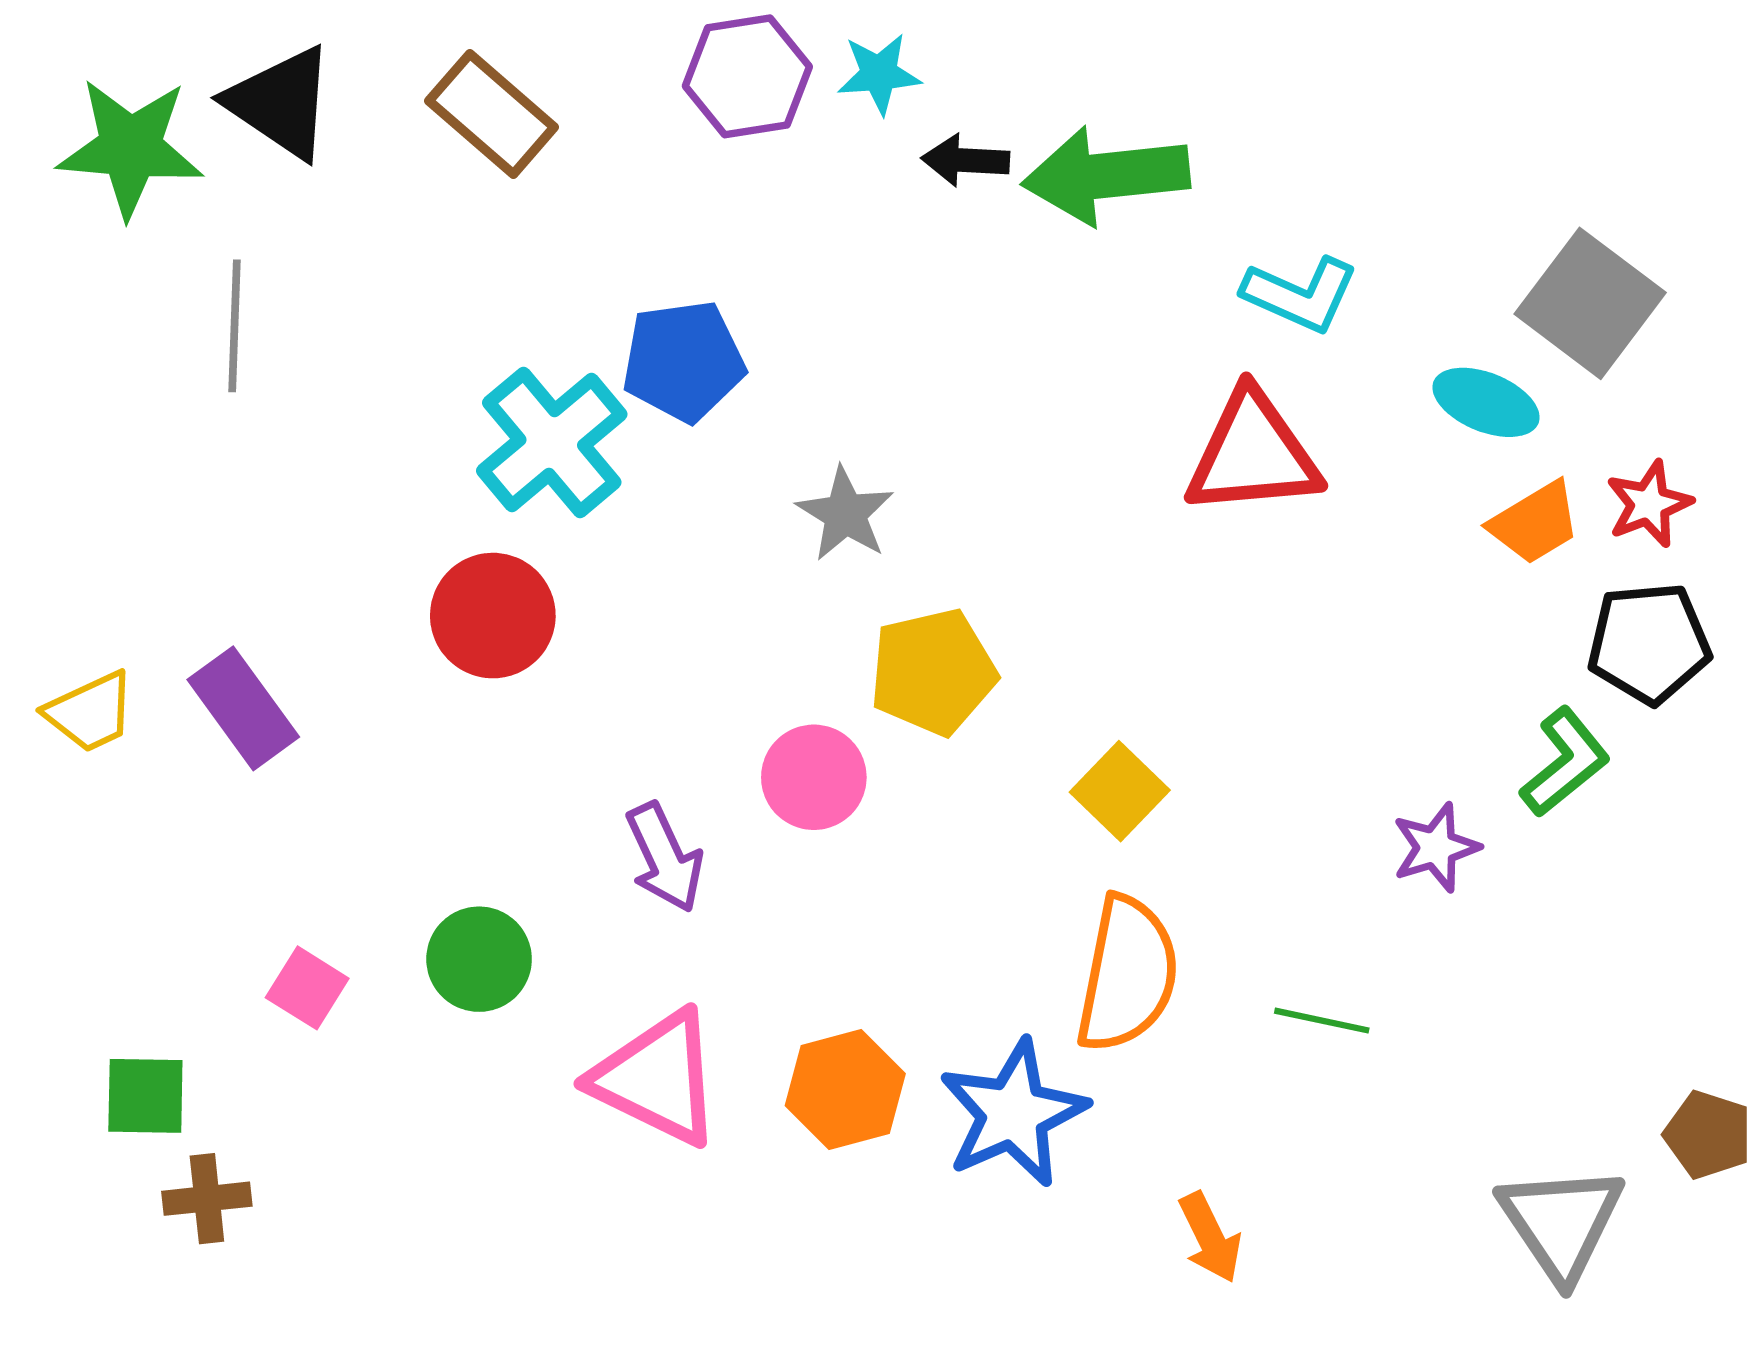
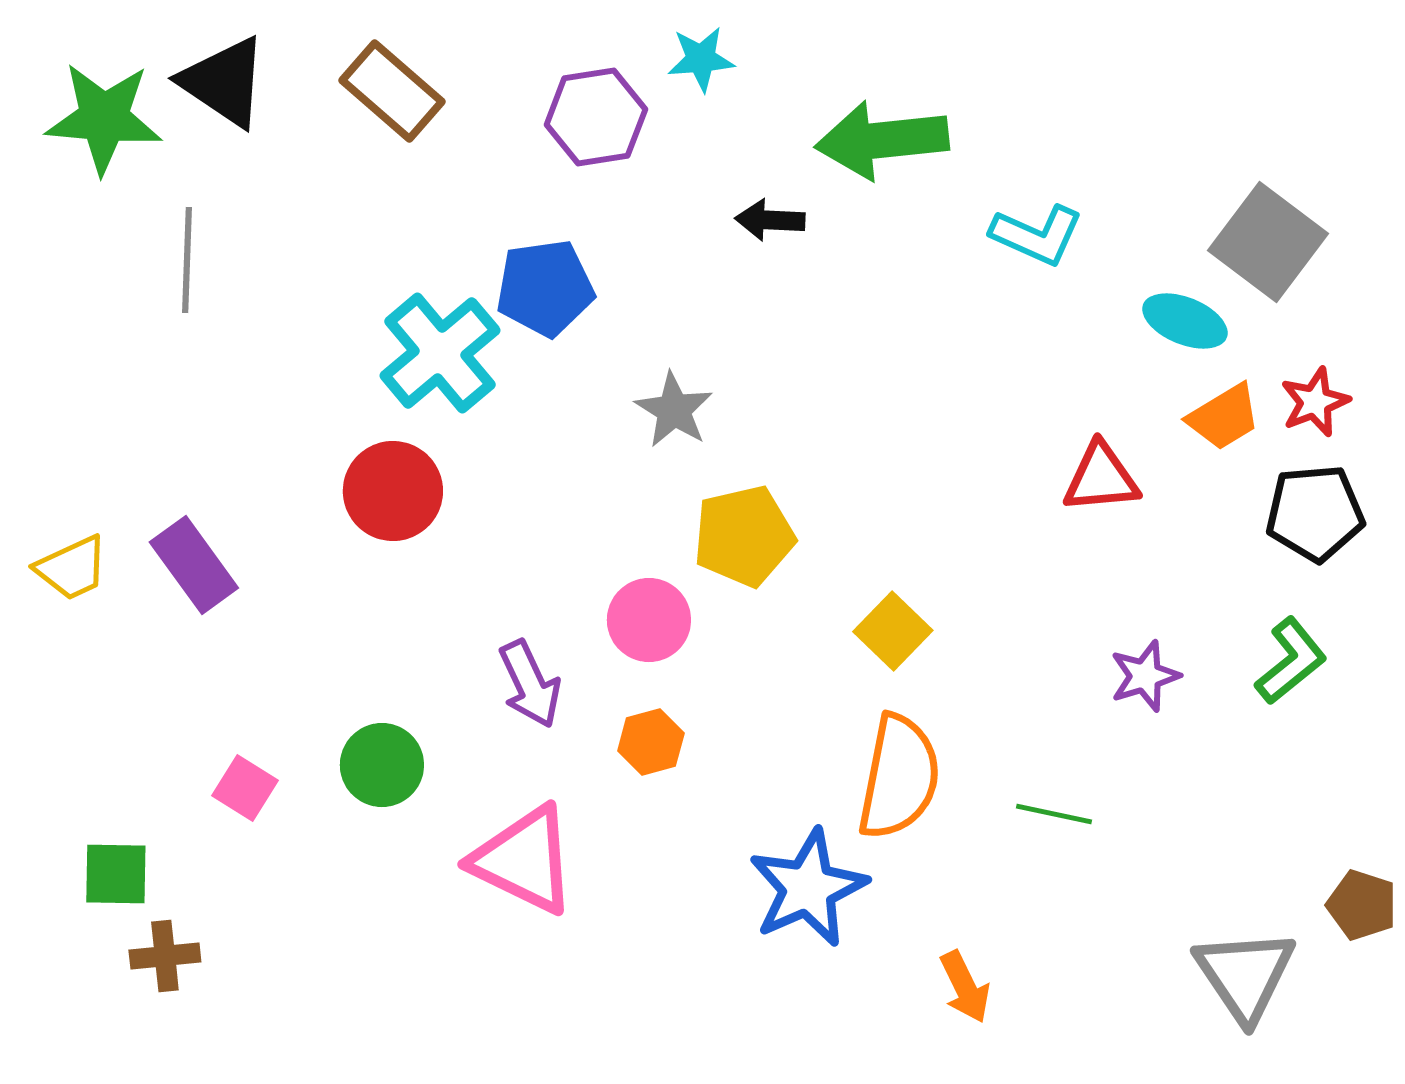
purple hexagon: (747, 76) -> (596, 117), moved
black arrow: (966, 160) -> (770, 220), moved
red triangle: (1253, 454) -> (1101, 478), moved, size x0.7
green L-shape: (1565, 762) -> (1291, 661), moved
orange hexagon: (845, 1090) -> (651, 742), moved, size x0.7

